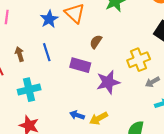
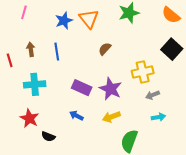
purple rectangle: (80, 65) -> (82, 88), moved
purple star: (108, 82) -> (111, 89), turned 30
yellow arrow: (99, 118) -> (111, 117), moved

